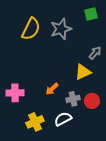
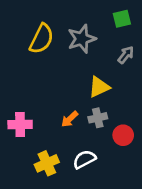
gray arrow: (95, 53) -> (126, 55), moved
yellow triangle: (83, 72) -> (99, 87), moved
gray cross: (73, 99) -> (98, 118), moved

